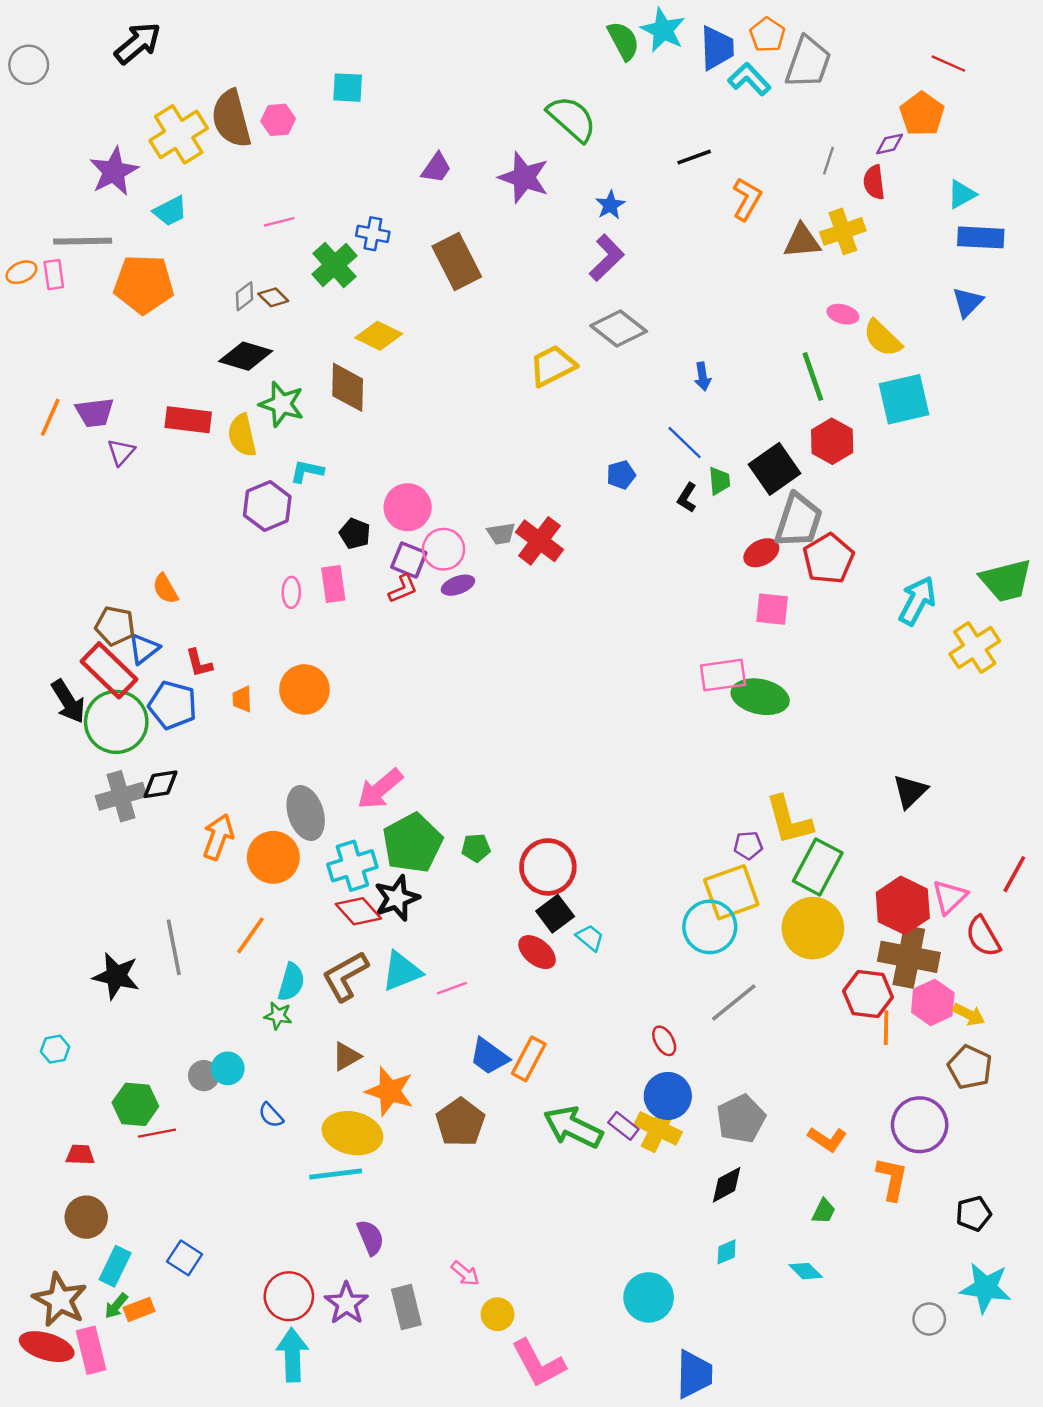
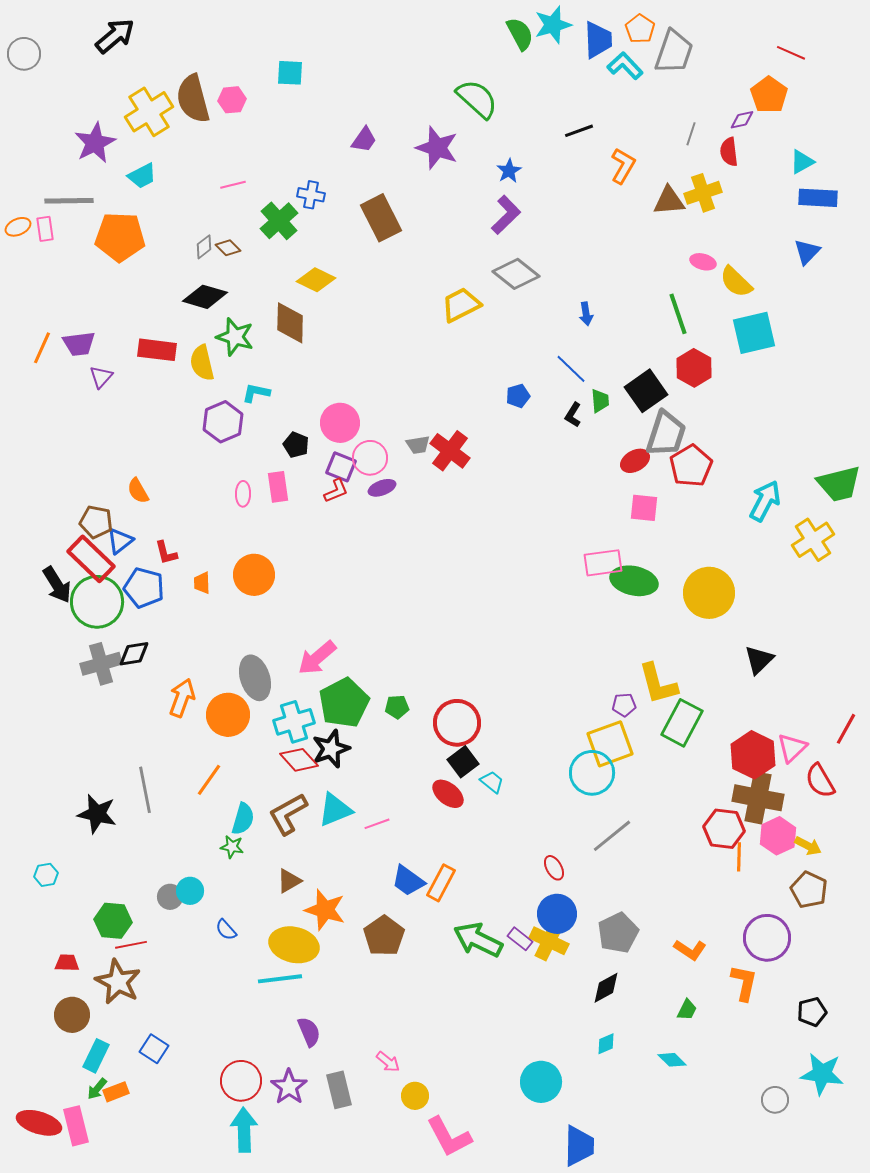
cyan star: (663, 30) -> (553, 25), turned 30
yellow circle: (813, 928) -> (709, 593), moved
brown star: (60, 1300) -> (118, 982), moved

